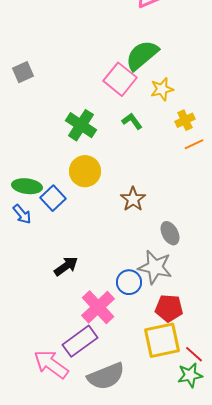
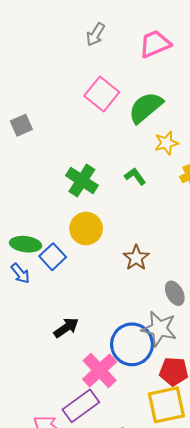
pink square: (120, 79) -> (102, 94), moved
blue circle: (129, 282) -> (132, 344), size x1.6

